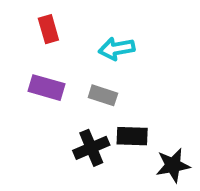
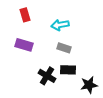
gray rectangle: (103, 95) -> (64, 48), moved
black cross: (91, 148) -> (47, 76), turned -36

